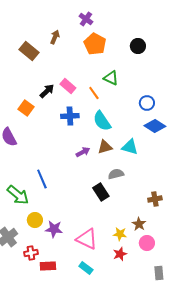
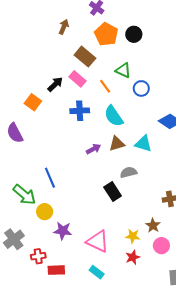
black circle: (138, 46) -> (134, 34), moved
brown rectangle: (29, 51) -> (85, 57), moved
blue circle: (147, 103) -> (141, 88), moved
yellow circle: (35, 220) -> (45, 212), moved

